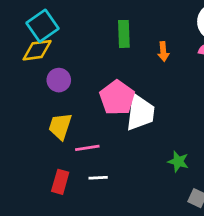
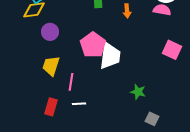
pink line: (87, 148) -> (71, 82), turned -72

